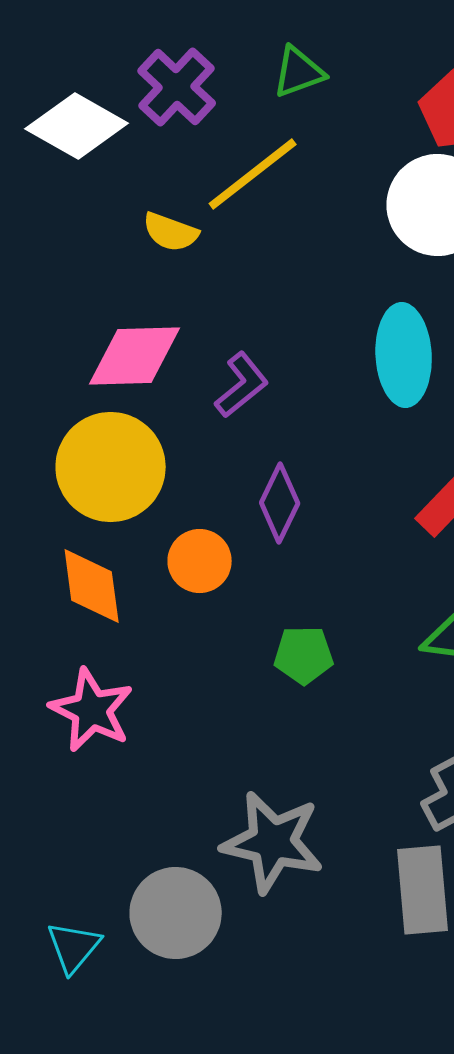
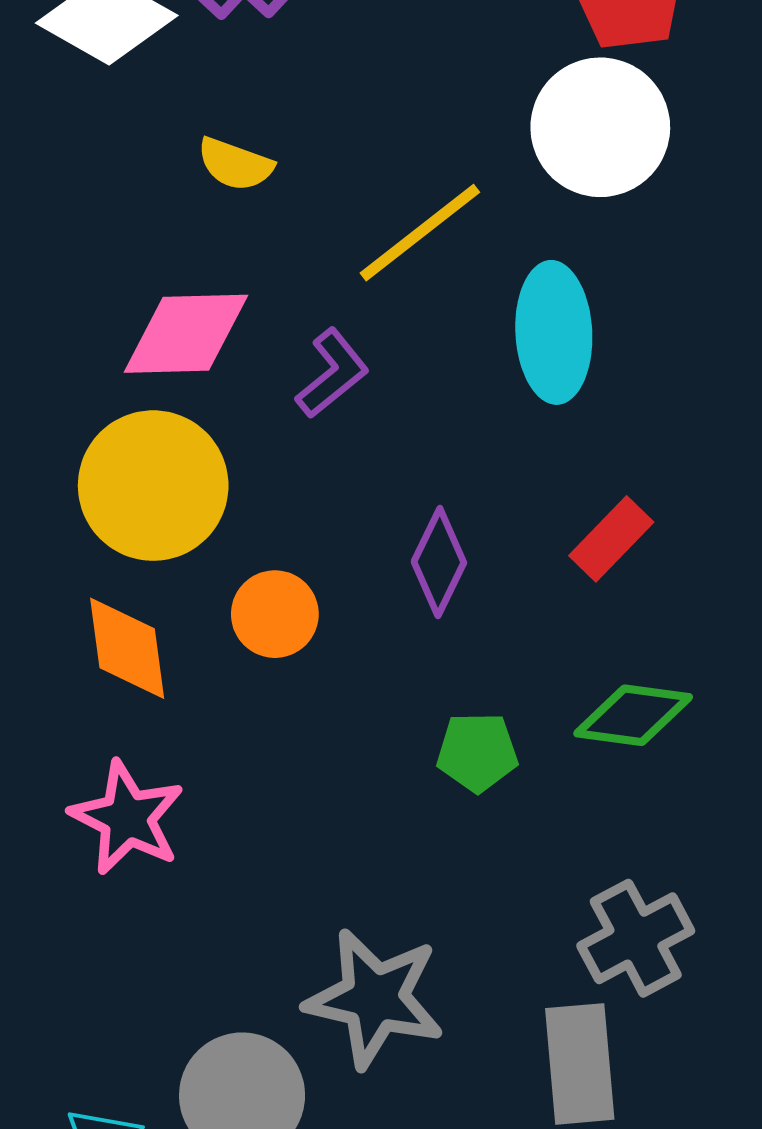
yellow line: (253, 174) -> (420, 233), moved
purple diamond: (280, 503) -> (439, 562), moved
green pentagon: (304, 655) -> (477, 752), moved

